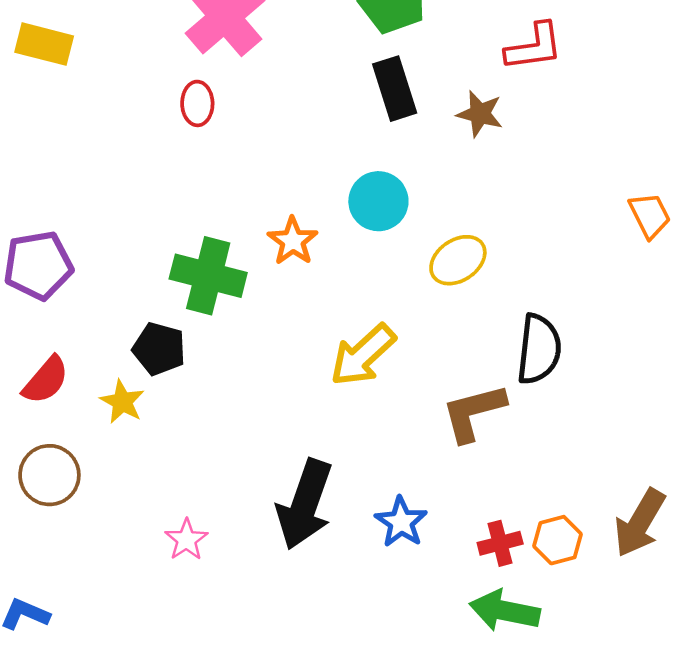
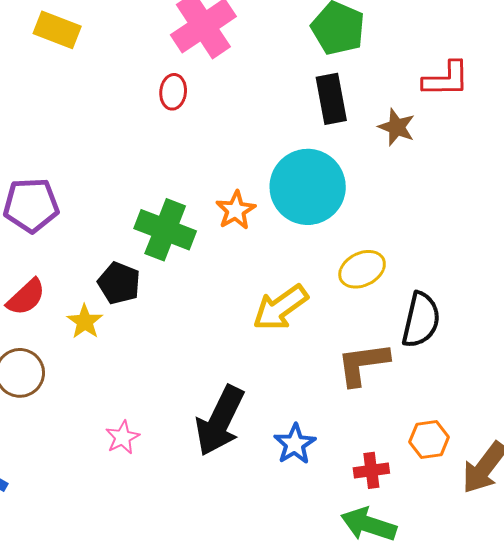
cyan circle: (378, 201) -> (308, 187), size x1.6
yellow ellipse: (458, 260) -> (362, 269), moved
orange hexagon: (558, 540) -> (429, 439), moved

